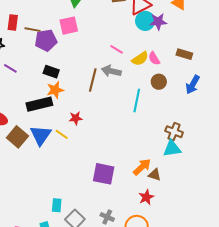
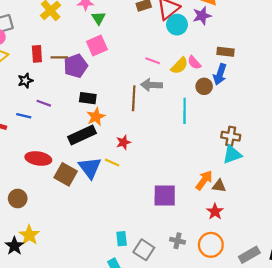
purple star: (158, 22) -> (202, 16), moved
blue arrow: (193, 85) -> (220, 74), moved

